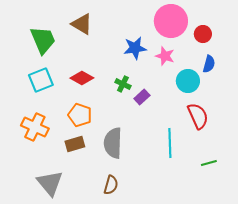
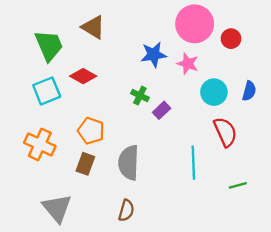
blue semicircle: (209, 64) -> (249, 91), moved
red diamond: (82, 78) -> (83, 76), moved
brown rectangle: (75, 144) -> (85, 164), turned -54

